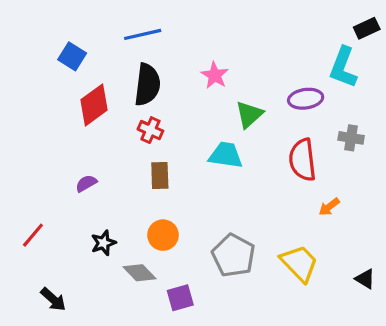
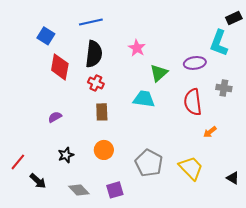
red diamond: (94, 105) -> (60, 67), turned -44
red line: (33, 235) -> (18, 162), moved
gray diamond: (139, 273) -> (79, 190), moved
black arrow: (53, 299) -> (38, 181), moved

